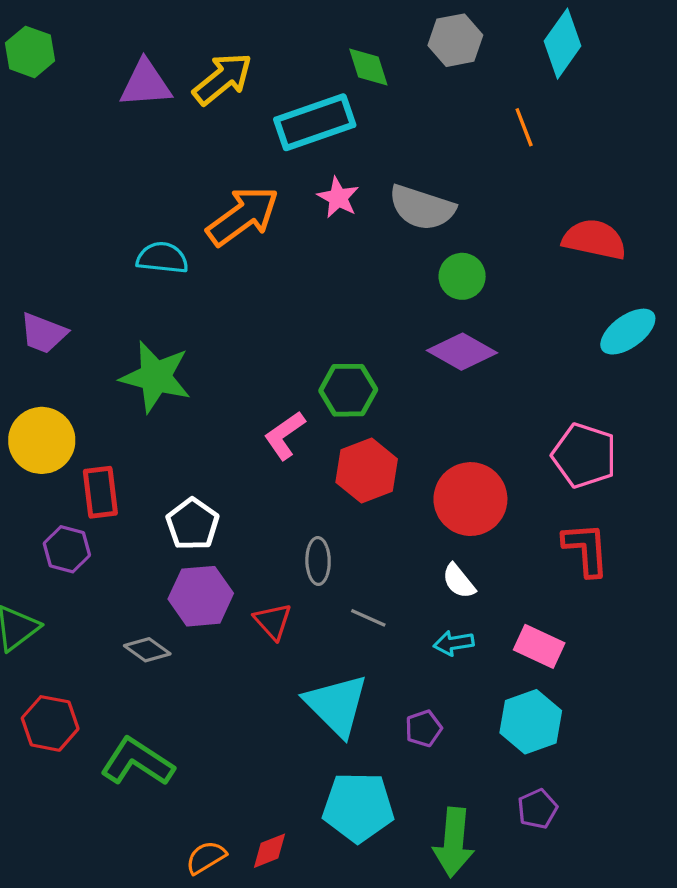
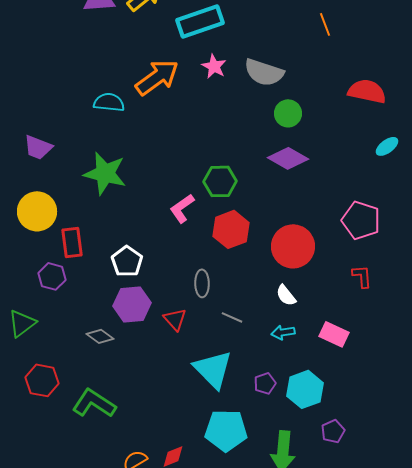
cyan ellipse: (628, 332) -> (387, 146), size x0.7
red L-shape: (586, 549) -> (362, 276), size x0.7
cyan hexagon: (531, 722) -> (305, 389), moved

